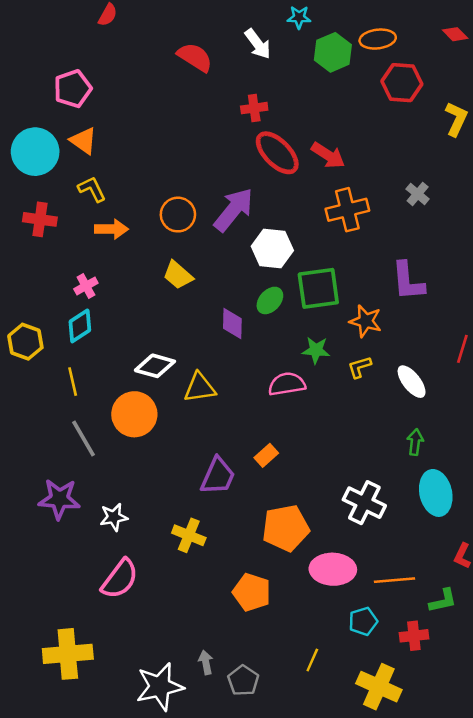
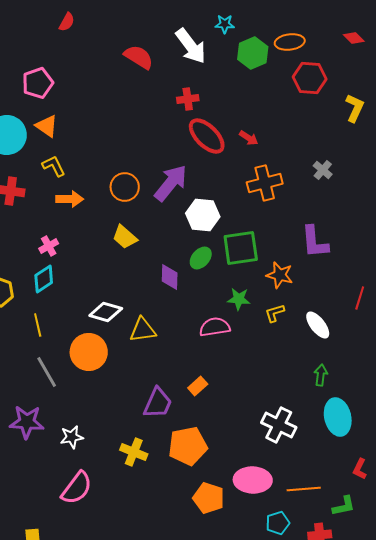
white arrow: (258, 44) -> (191, 46), size x1.4
red arrow: (328, 155) -> (249, 138), size x0.7
orange pentagon: (286, 528) -> (188, 446), moved
orange pentagon: (252, 592) -> (209, 498), moved

